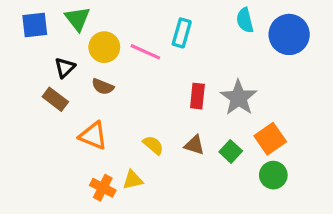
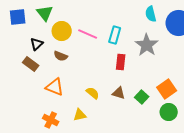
cyan rectangle: (182, 33) -> (115, 35), moved
gray star: (239, 98) -> (147, 45), moved
orange cross: (103, 188) -> (51, 120), moved

